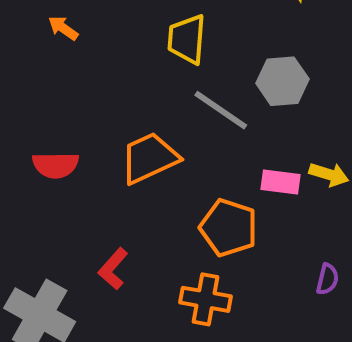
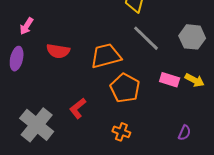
gray hexagon: (282, 81) -> (192, 37), moved
orange pentagon: (229, 228) -> (125, 88), moved
orange cross: (206, 299) -> (121, 132), size x0.7

